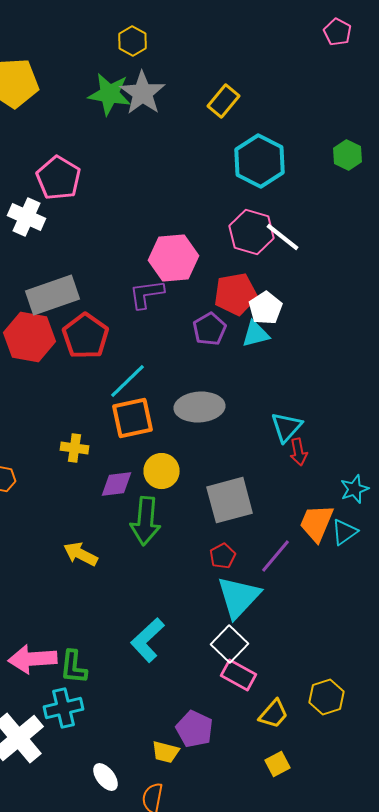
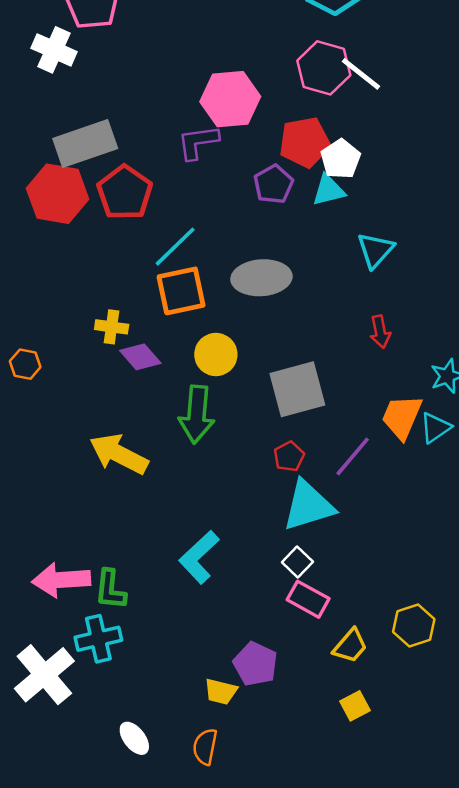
cyan triangle: (286, 427) -> (375, 250), moved
purple diamond: (116, 484) -> (140, 357), moved, turned 56
yellow arrow: (80, 554) -> (119, 454), size x1.4
cyan triangle: (238, 597) -> (308, 506), turned 30
white square: (230, 644) -> (297, 562), size x0.7
white ellipse: (106, 777) -> (134, 738), moved

